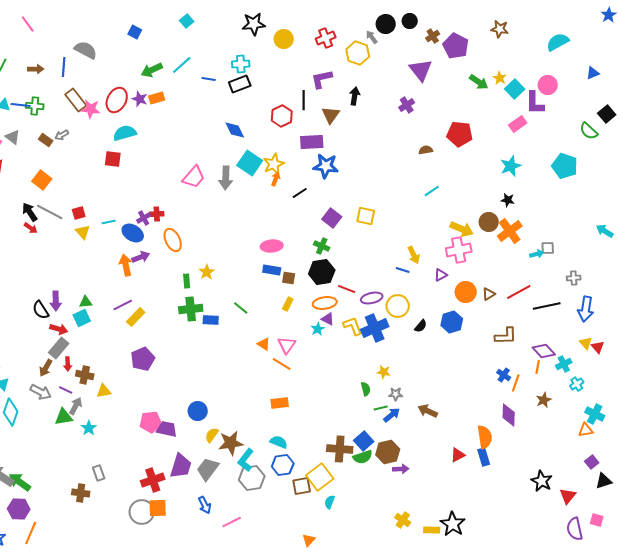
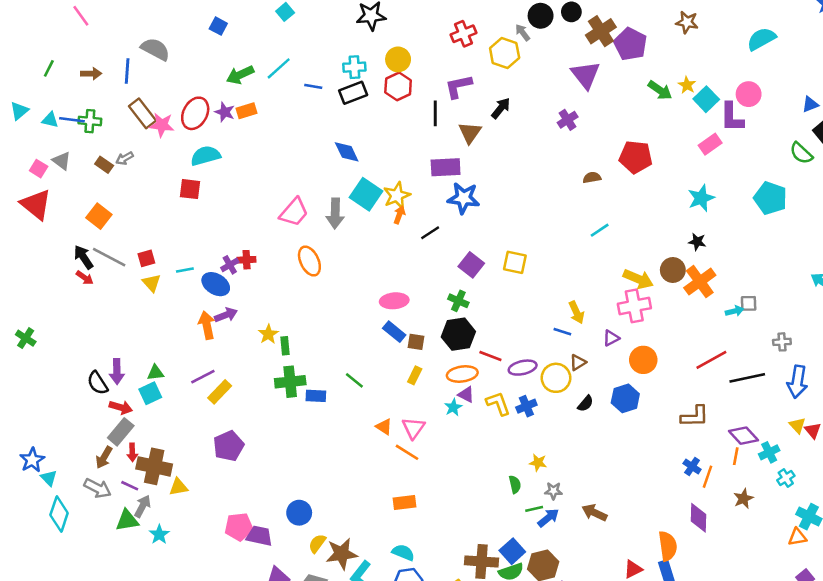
brown cross: (433, 36) -> (601, 31), size x1.6
yellow circle: (284, 39) -> (398, 59), moved
blue triangle: (593, 73) -> (810, 104), moved
black arrow: (355, 96) -> (501, 108), turned 30
red hexagon: (282, 116) -> (398, 86), moved
orange ellipse: (173, 240) -> (309, 261), moved
blue rectangle: (272, 270) -> (394, 332), turned 30
yellow star: (207, 272) -> (268, 334), moved
brown triangle: (489, 294) -> (578, 362), moved
blue cross: (375, 328) -> (526, 406), size x0.6
brown cross: (85, 375) -> (154, 466), size x1.5

